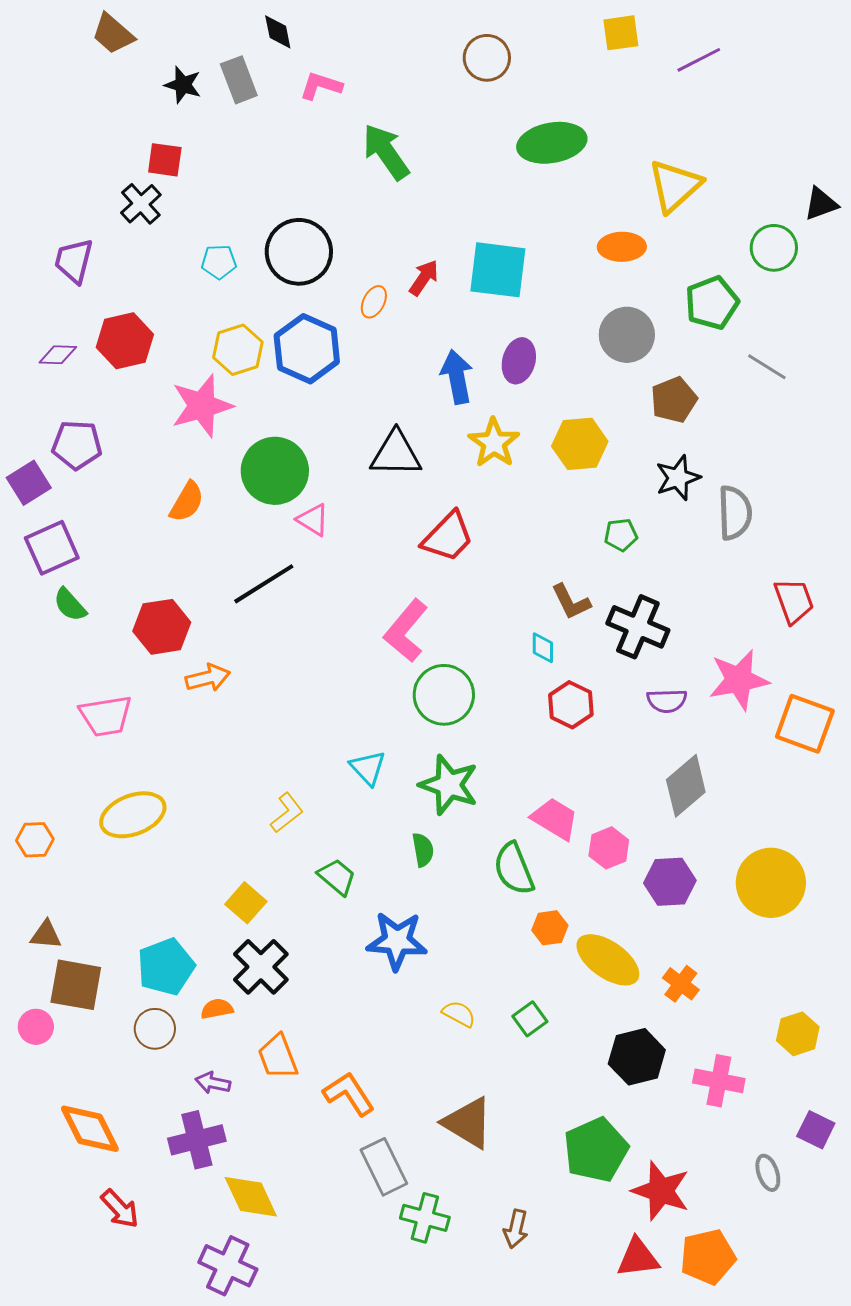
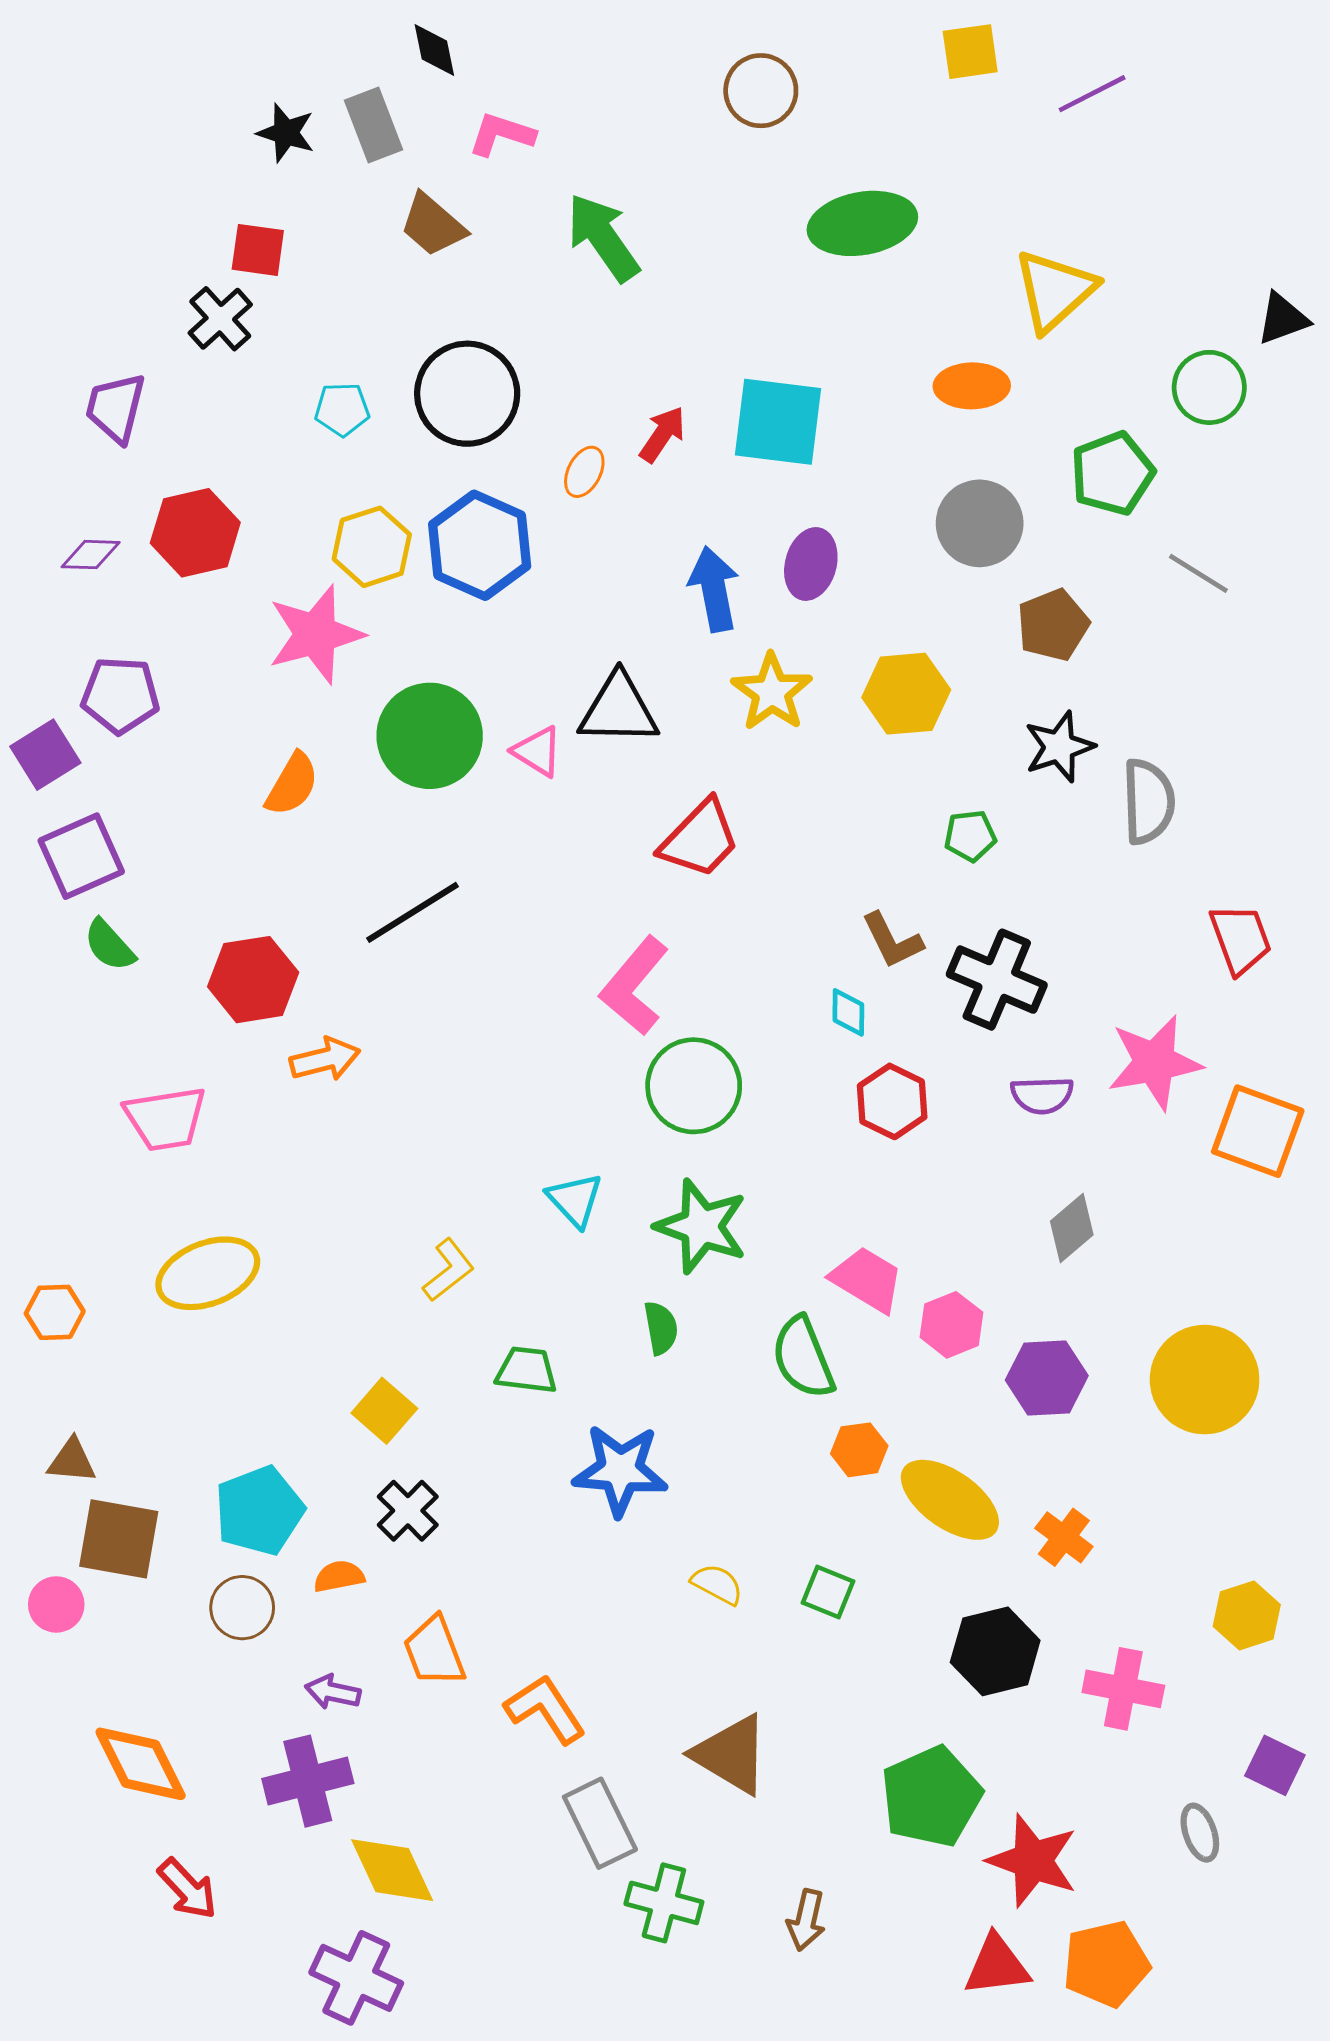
brown trapezoid: (113, 34) -> (433, 225), moved
pink triangle: (313, 520) -> (537, 751), moved
gray diamond: (686, 786) -> (1072, 1228), size x0.7
green trapezoid: (337, 877) -> (527, 1370), turned -33
black cross: (261, 967) -> (408, 1511), size x0.7
green square: (530, 1019) -> (828, 1592), turned -32

